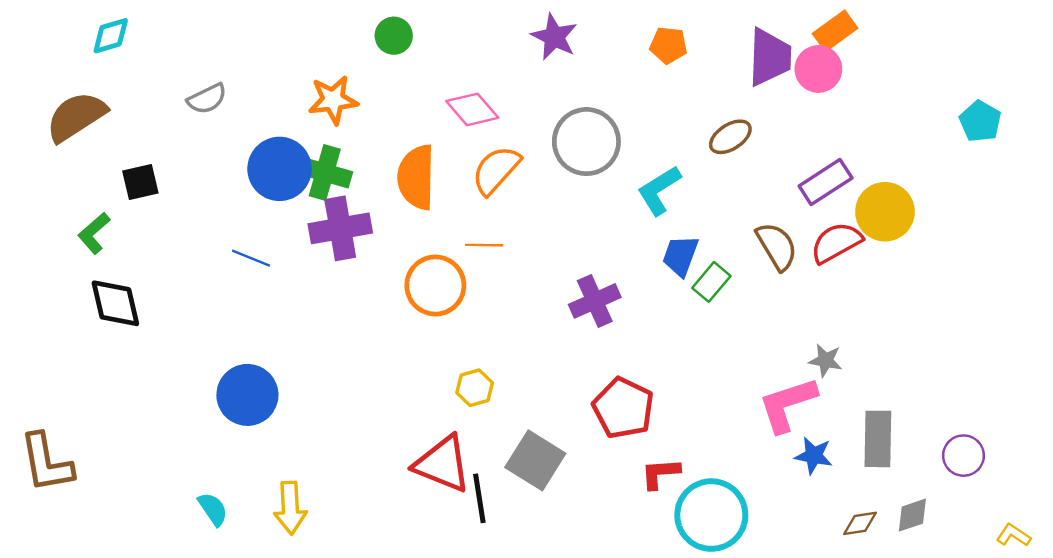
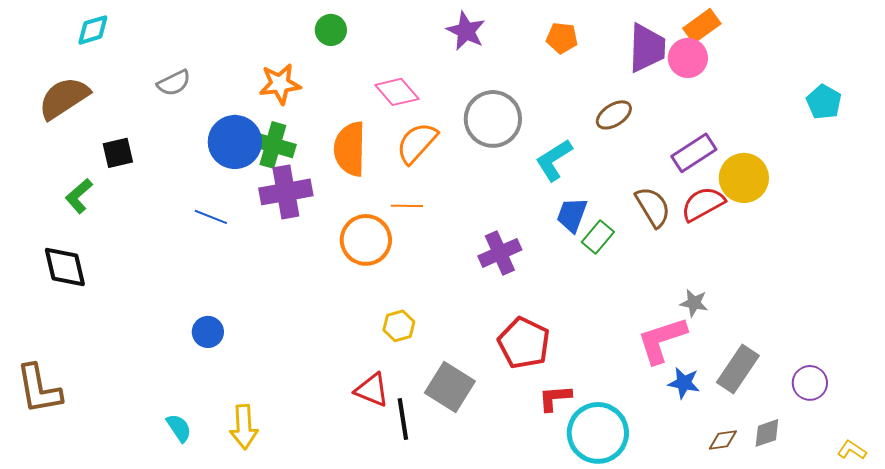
black diamond: (115, 303) -> (65, 267), moved
blue circle: (247, 395) -> (208, 332), size x0.6
gray rectangle: (878, 439) -> (738, 369), turned 33
red triangle: (442, 464) -> (372, 390), size x0.7

